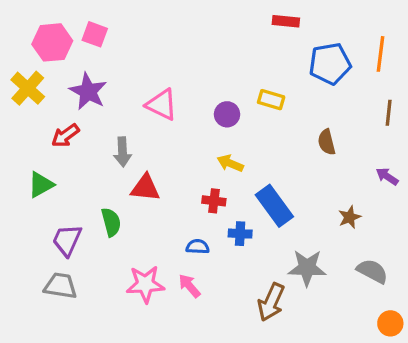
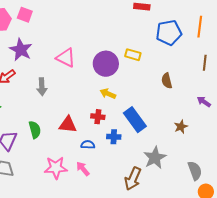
purple circle: (227, 114) -> (106, 64), size x1.6
red triangle: (145, 188) -> (68, 125), moved
gray star: (307, 268) -> (155, 158), turned -30
gray semicircle: (372, 271) -> (195, 171), moved, turned 42

